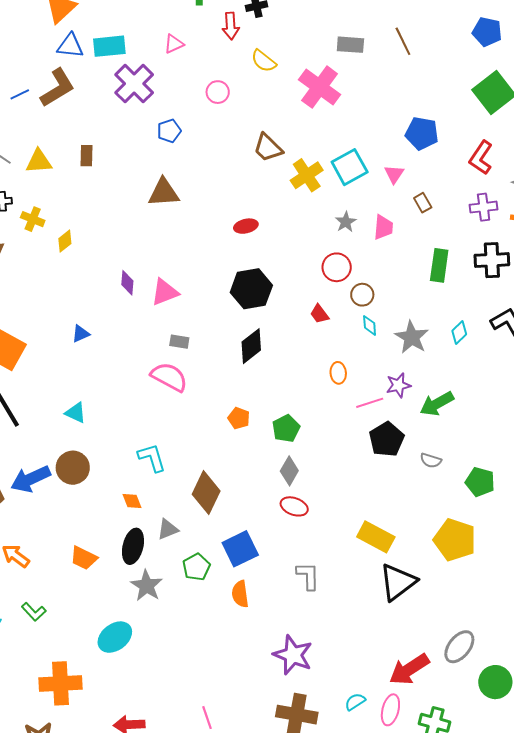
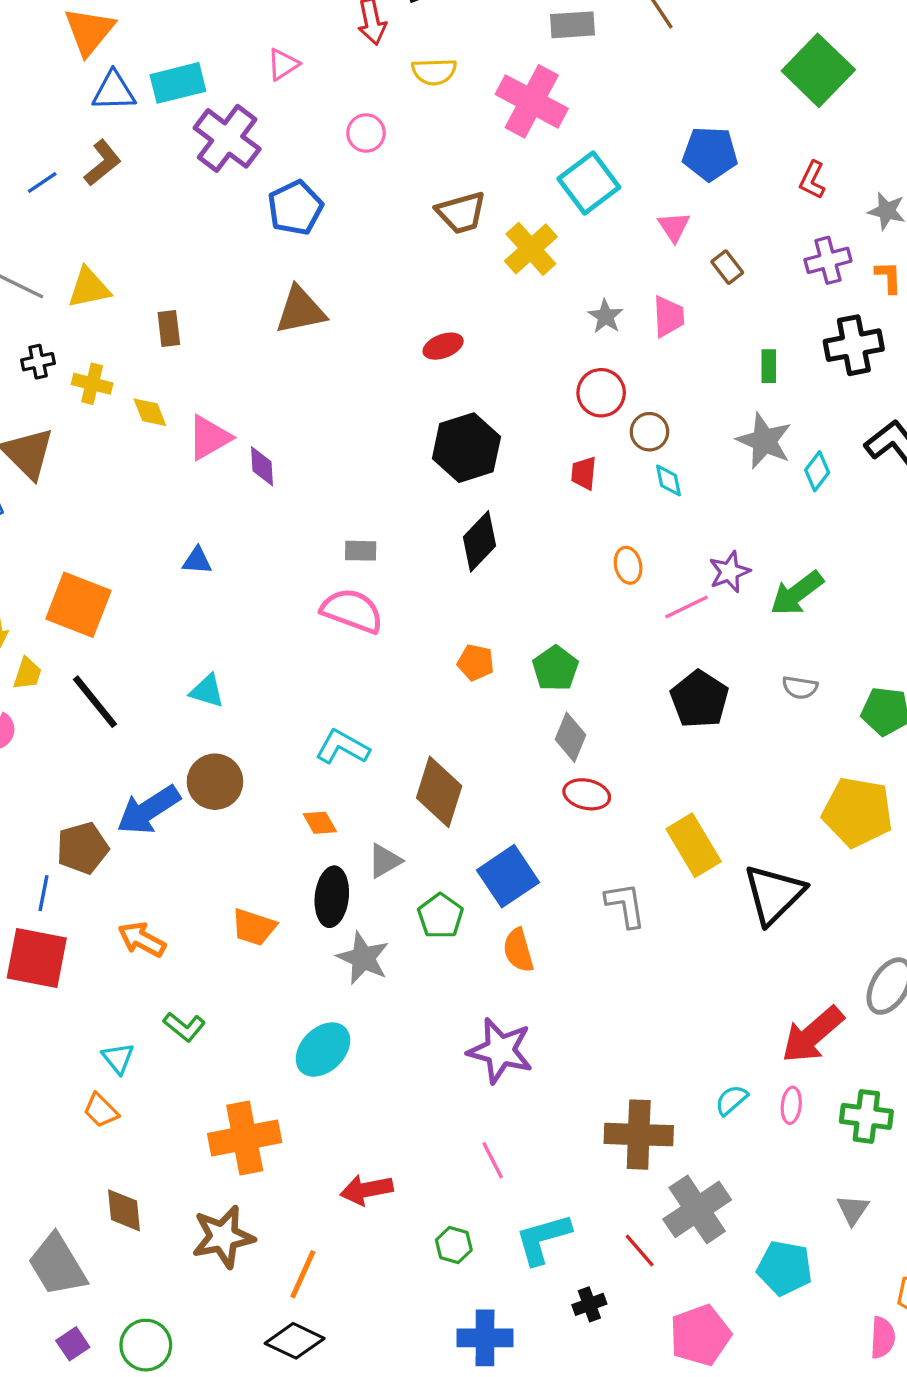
yellow semicircle: (264, 61) -> (434, 72), turned -32
brown L-shape: (57, 88) -> (102, 163), size x0.7
blue pentagon: (169, 131) -> (295, 208), size x1.4
brown trapezoid: (268, 148) -> (461, 213), turned -52
brown rectangle: (87, 156) -> (169, 329), moved
red L-shape: (481, 158) -> (812, 180), size x0.7
cyan square: (350, 167) -> (589, 183), moved
yellow diamond: (65, 241) -> (150, 412), turned -65
green rectangle: (439, 265) -> (769, 366), size x0.6
pink triangle: (165, 292) -> (209, 437), moved
red trapezoid: (319, 314) -> (584, 473), turned 50
blue triangle: (81, 334) -> (197, 561), turned 36
gray star: (412, 337) -> (764, 441), moved
black pentagon: (386, 439) -> (699, 699), moved
cyan L-shape: (152, 458) -> (342, 747), turned -36
yellow rectangle: (376, 537) -> (694, 845), moved, turned 39
purple star: (293, 655) -> (500, 1050), moved
pink ellipse: (390, 710) -> (791, 1105), size x0.7

